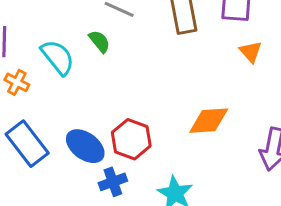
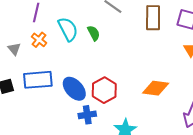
green semicircle: (99, 41) -> (94, 33), moved
blue rectangle: (27, 144) -> (38, 80), turned -68

